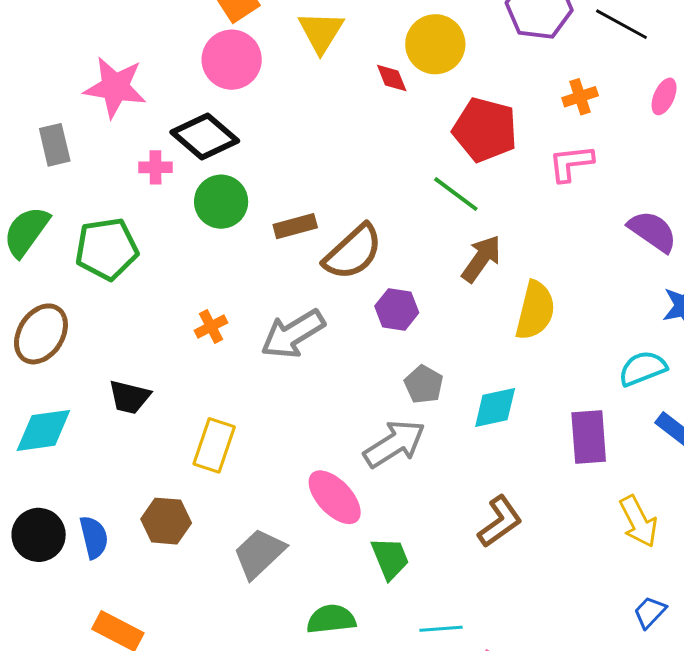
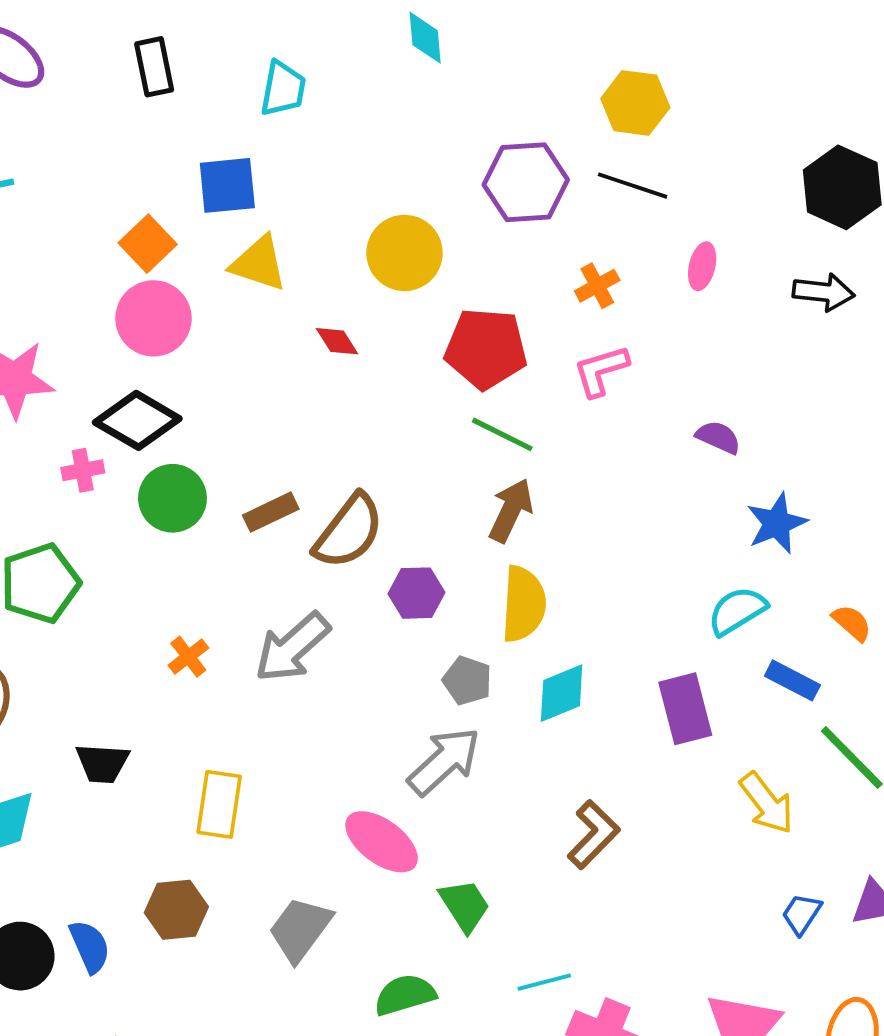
yellow triangle: (321, 32) -> (259, 263), turned -33
red diamond: (392, 78) -> (337, 341), moved
green line: (456, 194) -> (502, 434), moved
purple semicircle: (653, 231) -> (718, 437), size x0.7
yellow semicircle: (535, 310) -> (524, 604), moved

